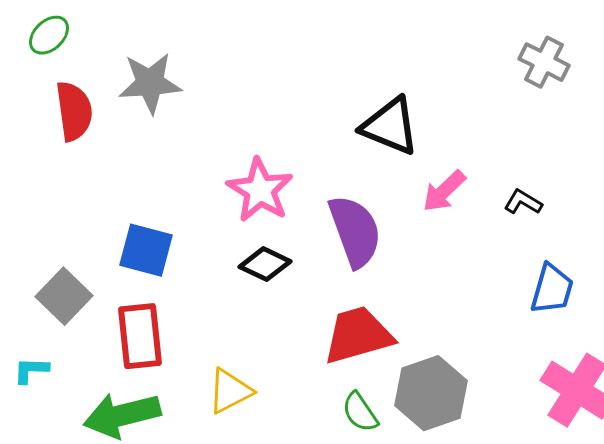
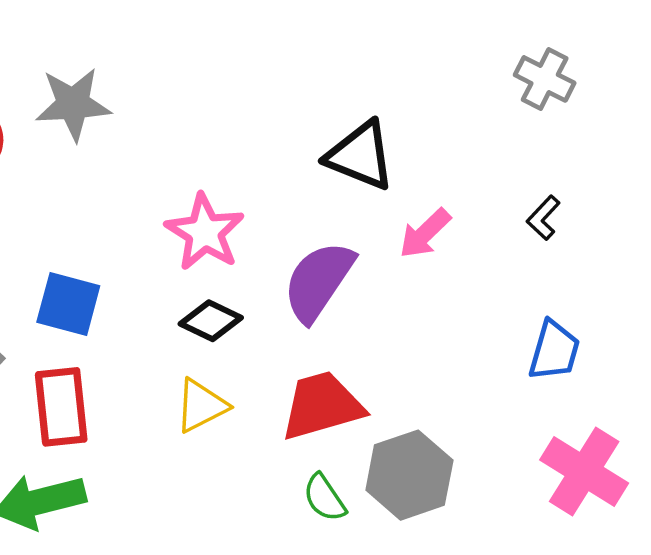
black L-shape: (523, 202) -> (543, 218), moved, turned -78
purple semicircle: (355, 231) -> (318, 281), turned -126
yellow triangle: (230, 391) -> (201, 406), moved

